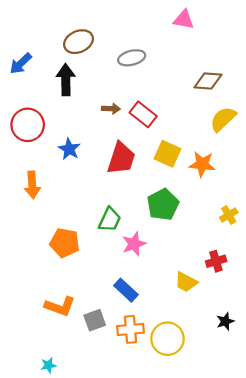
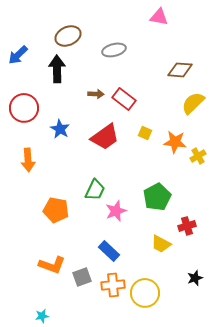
yellow square: (168, 154) -> (145, 133), size x0.6
red trapezoid: (121, 158) -> (105, 137), turned 36
green pentagon: (163, 205) -> (157, 197), moved
yellow cross: (229, 215) -> (198, 156), moved

